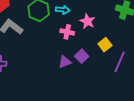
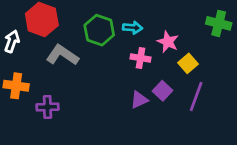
yellow square: (105, 45) -> (188, 63), moved
purple line: (120, 62) -> (196, 97), moved

